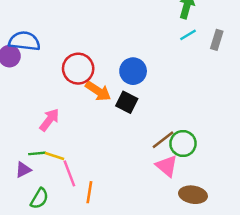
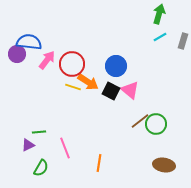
pink arrow: (49, 120) -> (47, 60), moved
yellow line: (54, 156) -> (73, 87), moved
pink triangle: (167, 166) -> (130, 90), moved
orange line: (89, 192) -> (99, 163), moved

